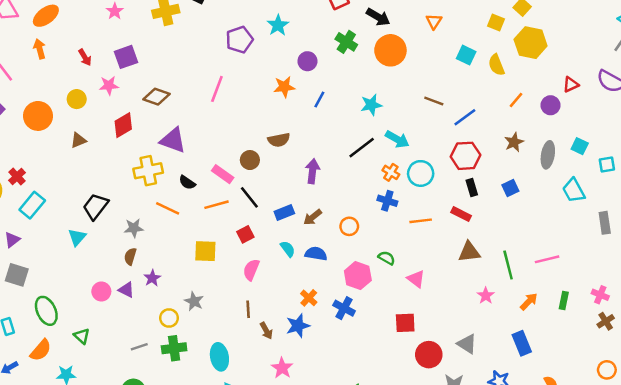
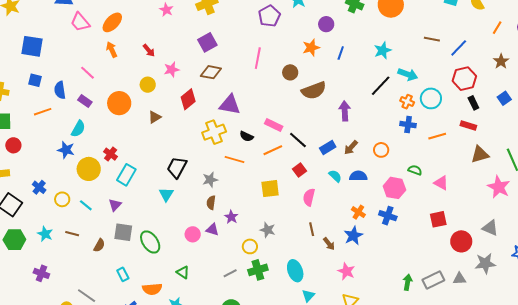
purple square: (126, 57) -> (207, 42), moved
brown semicircle: (279, 140) -> (314, 90), size x1.4
brown circle: (250, 160) -> (290, 72), moved
pink star: (486, 296) -> (499, 187), size x1.6
green ellipse: (46, 311) -> (150, 242), moved
orange semicircle: (41, 350) -> (152, 289), turned 54

